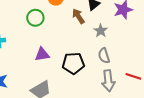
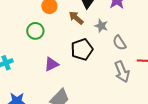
gray semicircle: (104, 56) -> (119, 43), moved
black pentagon: (73, 63) -> (82, 49), moved

